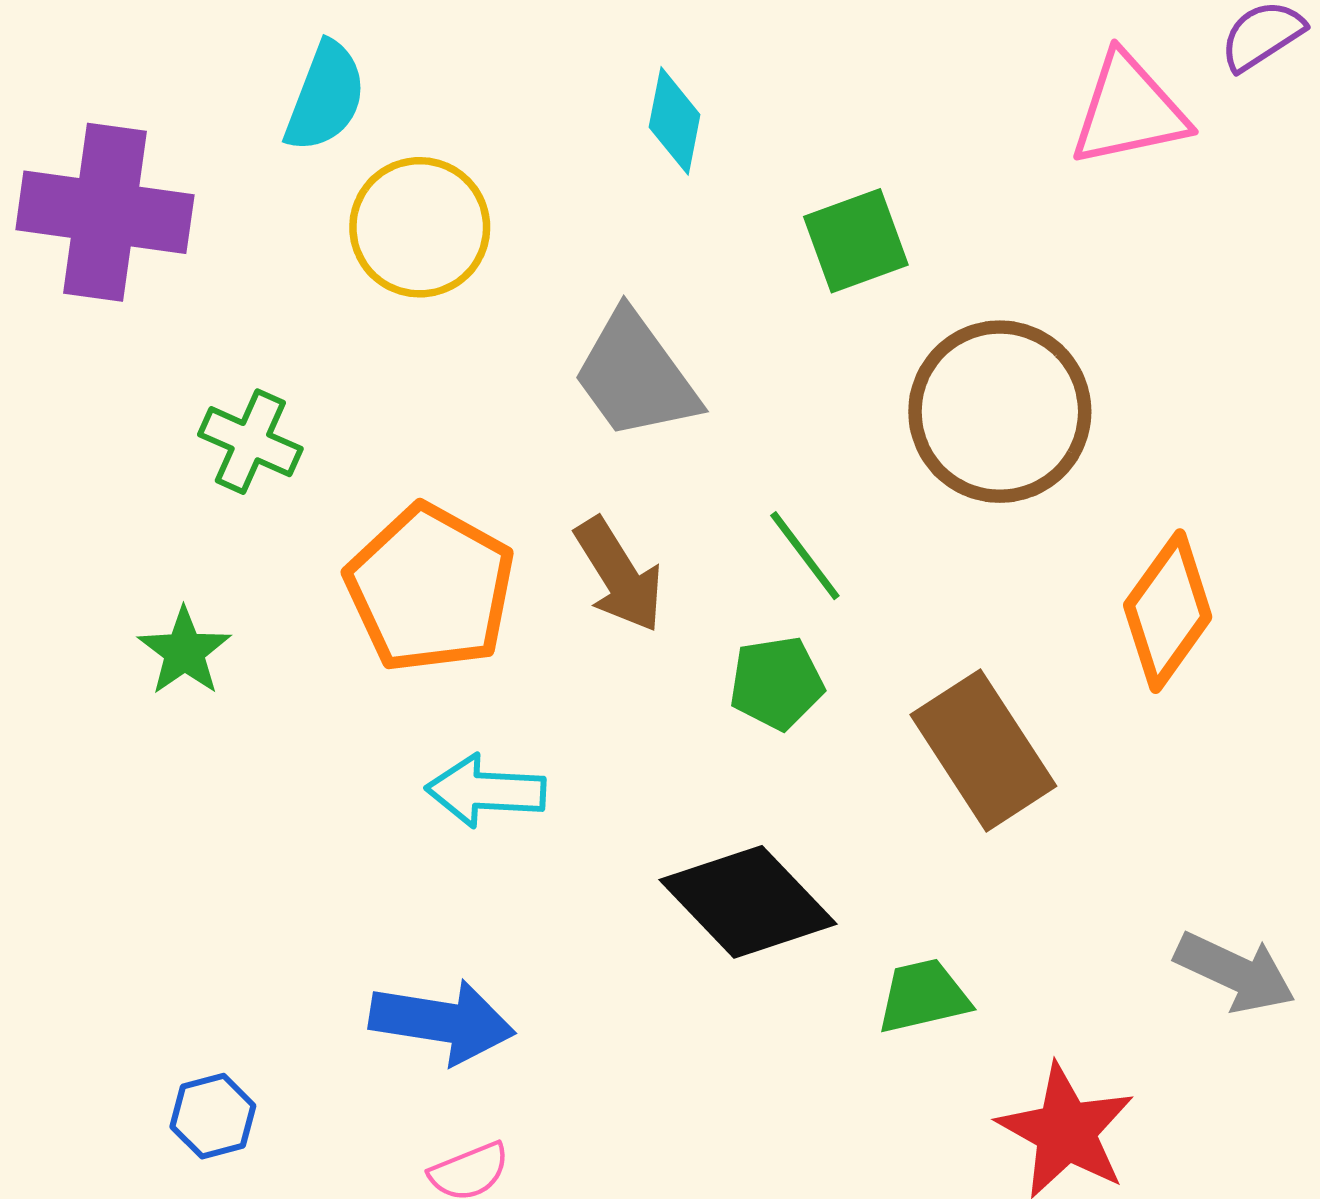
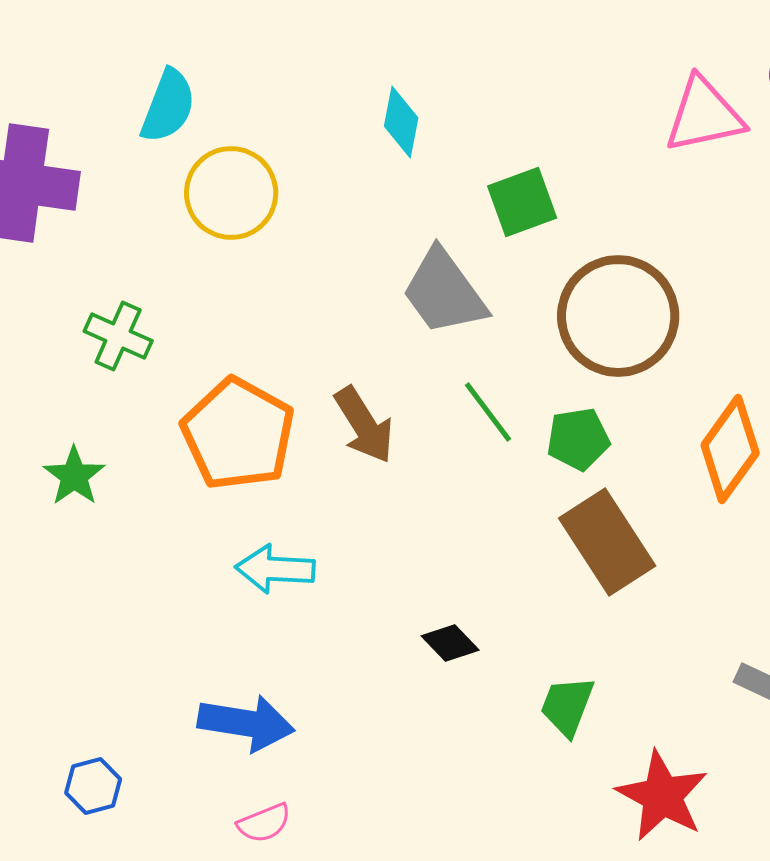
gray trapezoid: (636, 376) -> (444, 292), moved
green pentagon: (776, 683) -> (578, 439), moved
black diamond: (748, 902) -> (450, 643), size x0.5
green trapezoid: (923, 996) -> (567, 706), turned -56

